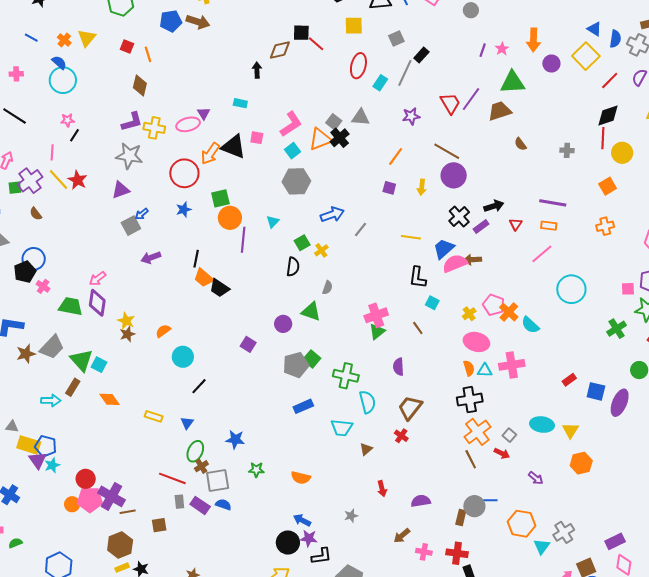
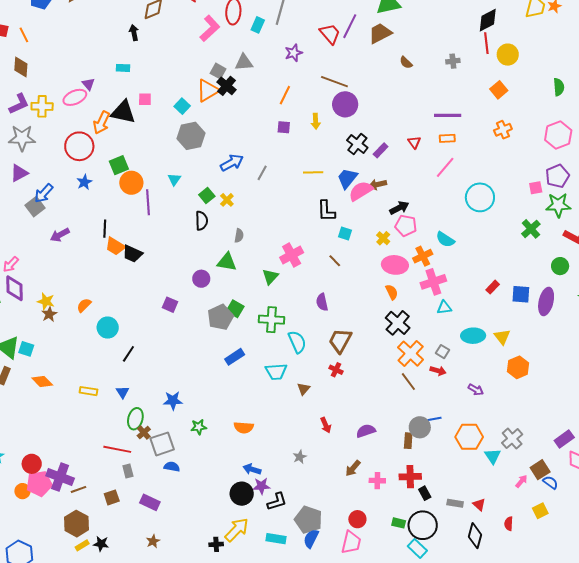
pink L-shape: (291, 124) -> (210, 28), moved
black arrow: (494, 206) -> (399, 208), moved
blue arrow: (142, 214) -> (44, 193), size x1.5
orange cross: (509, 312) -> (423, 256), moved, turned 30
green triangle: (377, 332) -> (270, 277), moved
cyan triangle: (485, 370) -> (444, 308), moved
black cross: (470, 400) -> (398, 323), turned -30
purple rectangle: (200, 505) -> (150, 502), moved

